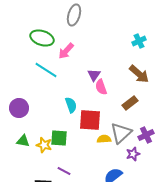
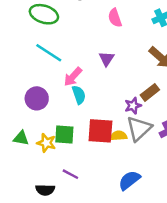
pink arrow: (66, 51) -> (73, 77), moved
pink semicircle: (101, 87) -> (115, 18), moved
purple circle: (19, 108) -> (37, 98), moved
red square: (90, 120) -> (100, 131), moved
purple star: (133, 154) -> (133, 106), moved

